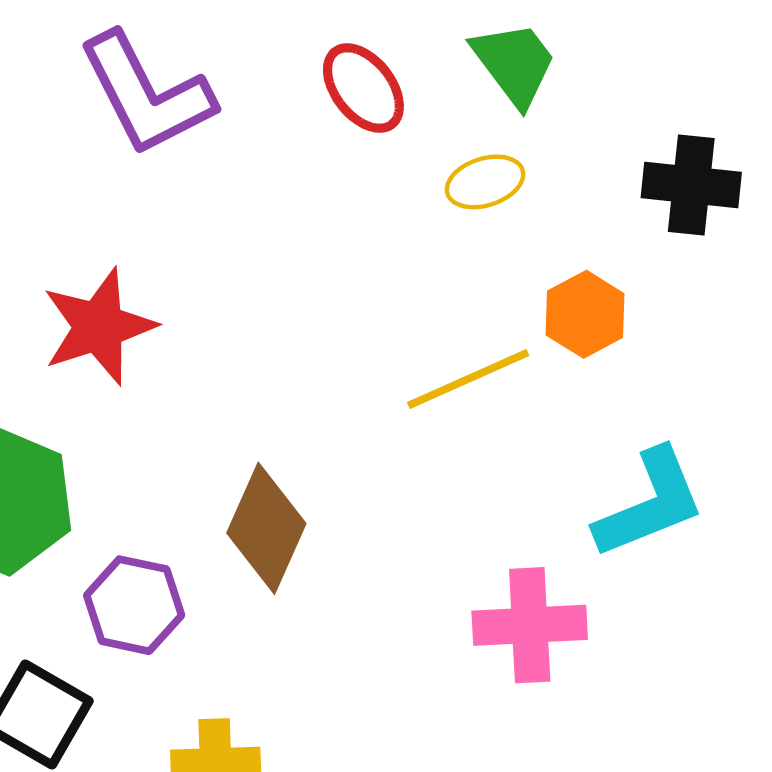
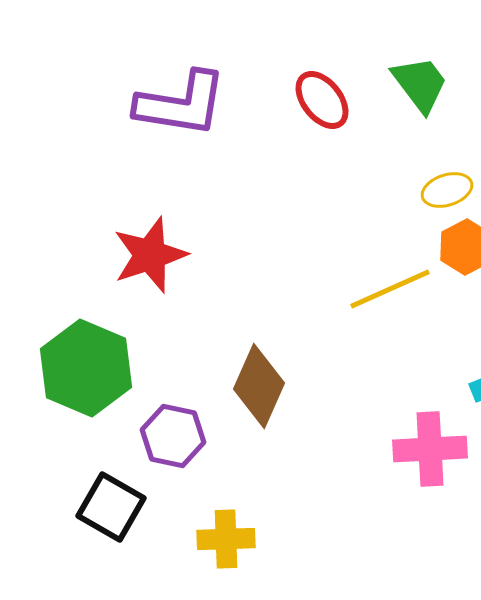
purple L-shape: (146, 94) -> (181, 104), turned -54
yellow ellipse: (485, 182) -> (447, 190), moved

